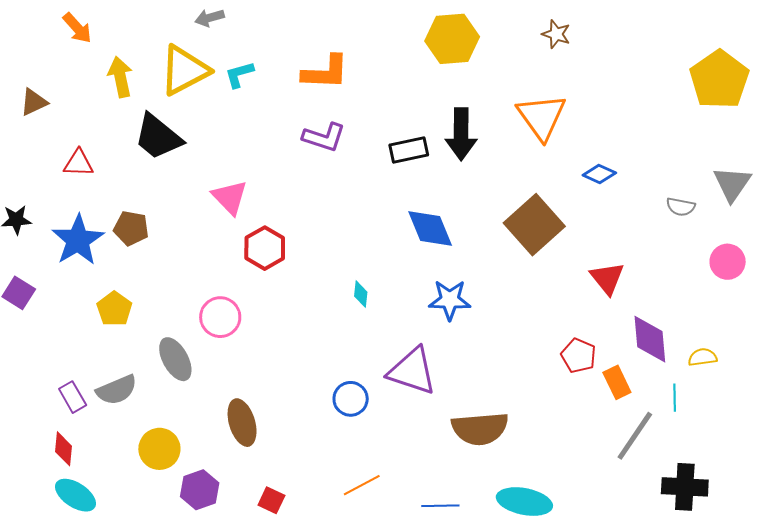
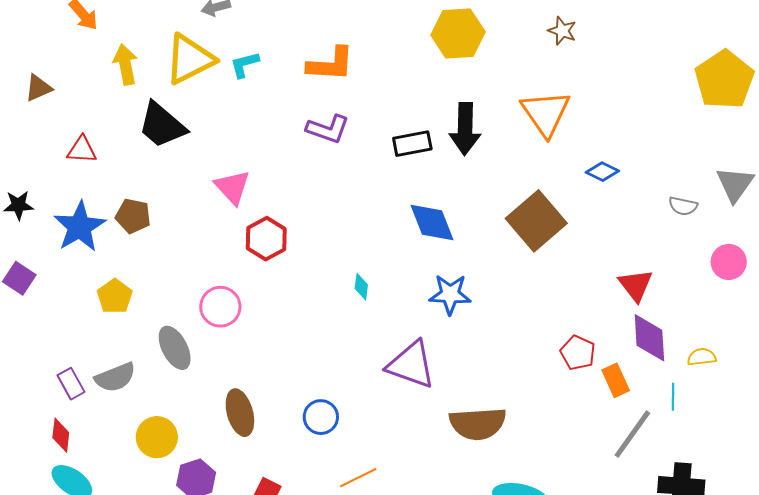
red triangle: (607, 278) -> (636, 285), moved
blue circle: (351, 399) -> (321, 417), moved

